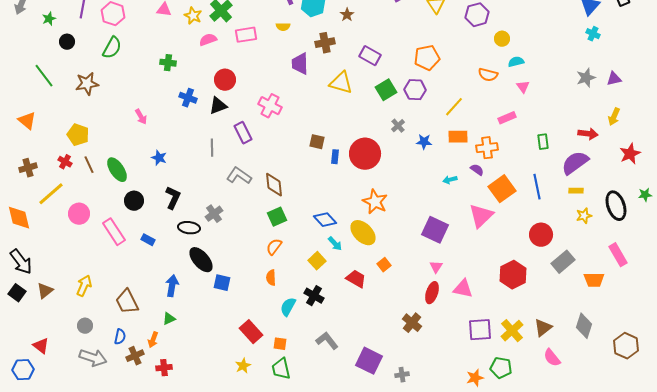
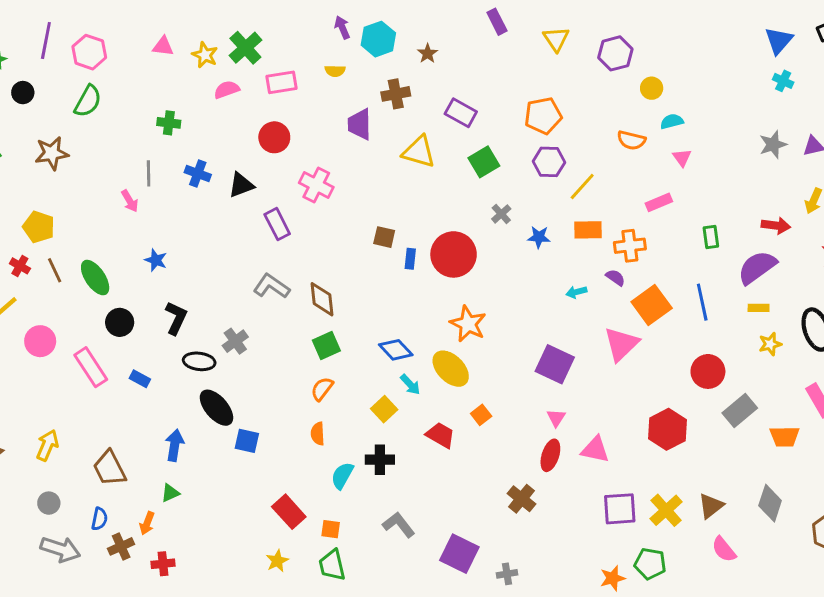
red circle: (225, 80) -> (274, 137), moved
purple hexagon: (415, 90) -> (549, 162), moved
gray line: (212, 148) -> (149, 173), moved
black cross: (314, 296) -> (380, 460), turned -30

